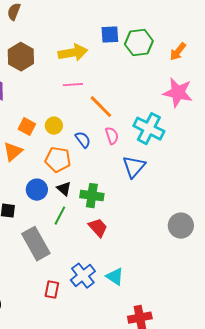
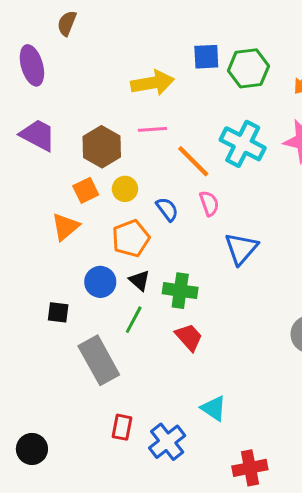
brown hexagon: (21, 57) -> (102, 147), moved
orange square: (27, 127) -> (86, 190), turned 36
cyan cross: (149, 129) -> (243, 144), moved
orange pentagon: (58, 160) -> (131, 238), turned -30
blue cross: (83, 276) -> (167, 442), moved

